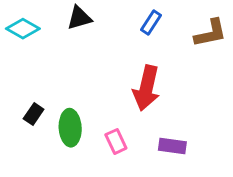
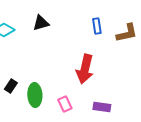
blue rectangle: (151, 22) -> (97, 26), moved, turned -42

